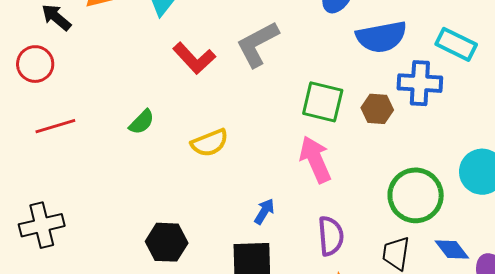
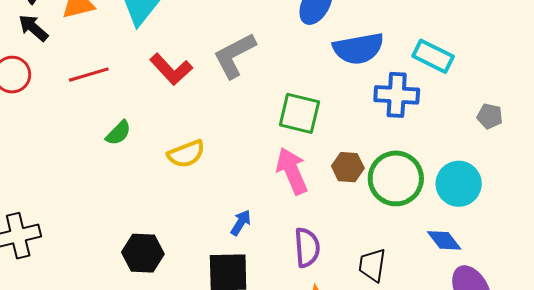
brown hexagon: (377, 109) -> (348, 167), moved
red line: (55, 126) -> (89, 75), moved
green circle: (416, 195) -> (396, 178), moved
blue diamond: (452, 249) -> (444, 240), moved

